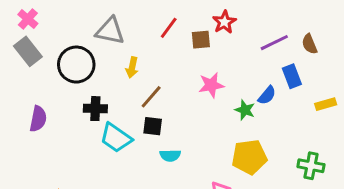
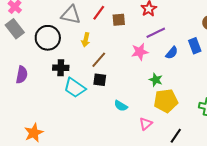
red line: (169, 28) -> (99, 13), moved
brown square: (201, 40) -> (119, 20), moved
purple line: (274, 43) -> (156, 33), moved
blue semicircle: (267, 95) -> (172, 53), moved
green star: (245, 110) -> (156, 80), moved
cyan semicircle: (170, 155) -> (121, 106), moved, turned 32

